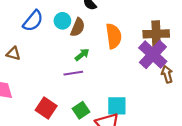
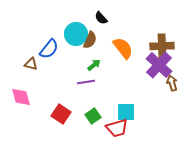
blue semicircle: (33, 21) -> (49, 49), moved
cyan circle: (62, 21) -> (76, 34), size x1.5
orange semicircle: (114, 36) -> (123, 48), turned -30

